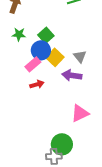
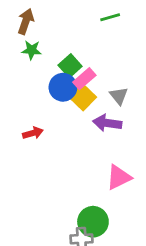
green star: (19, 34) -> (31, 50), moved
pink rectangle: (33, 64) -> (84, 79), moved
red arrow: (37, 84) -> (33, 133), moved

